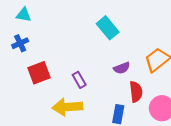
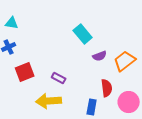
purple semicircle: (122, 68) -> (100, 56), moved
purple rectangle: (79, 80) -> (59, 78), turned -32

